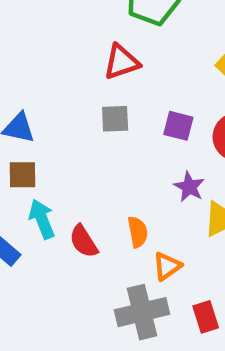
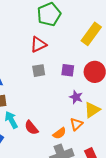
orange semicircle: (138, 232) -> (59, 133), moved, turned 72
orange triangle: (167, 266) -> (76, 124), moved

